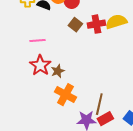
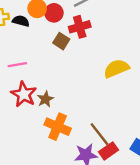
yellow semicircle: (116, 22) -> (116, 68), moved
red cross: (96, 24) -> (80, 27), moved
brown line: (99, 104) -> (99, 134), turned -45

